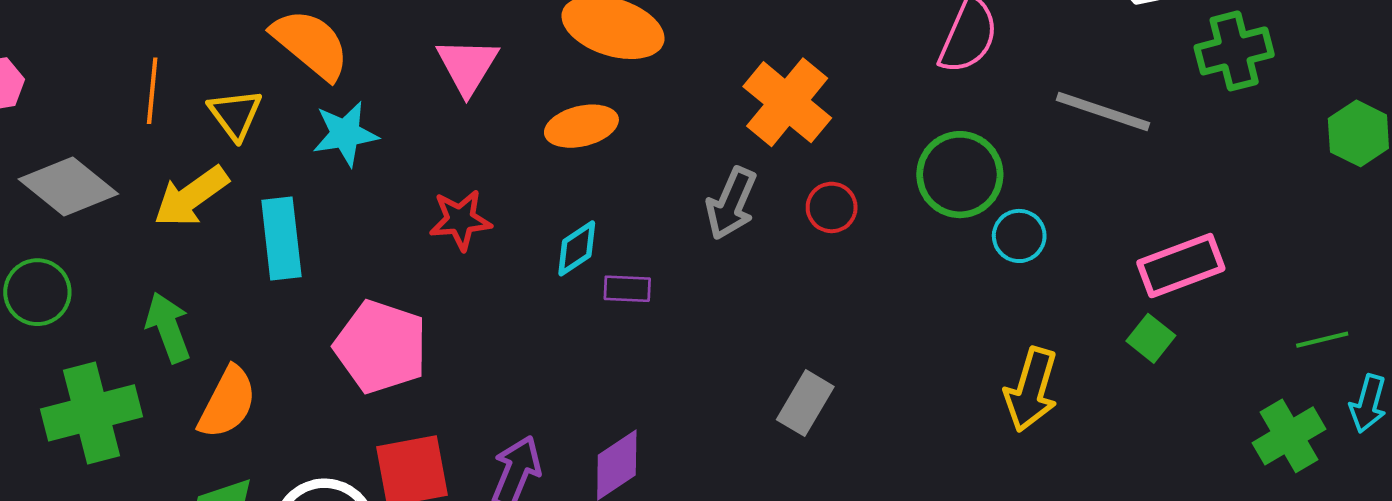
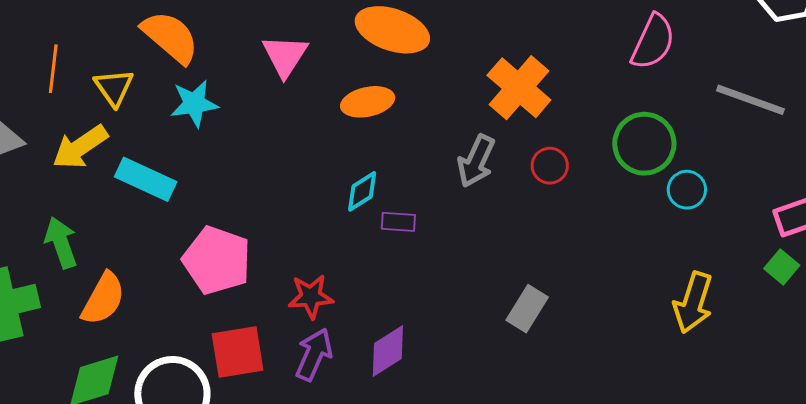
red star: (460, 220) -> (311, 297), moved
cyan rectangle: (281, 239) -> (146, 179), turned -60

